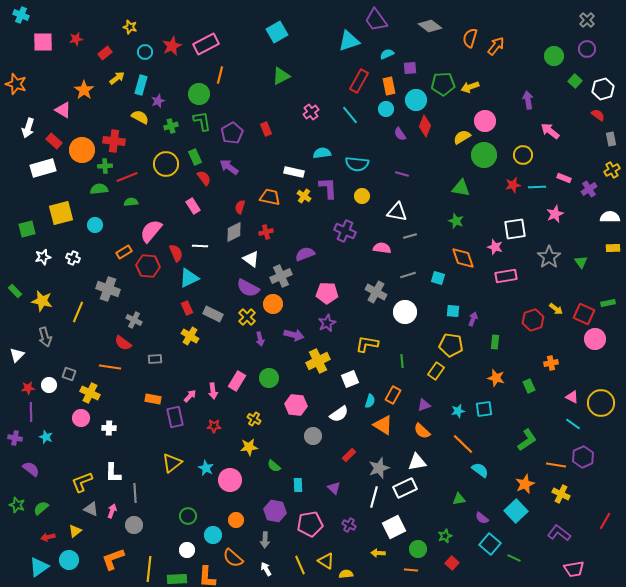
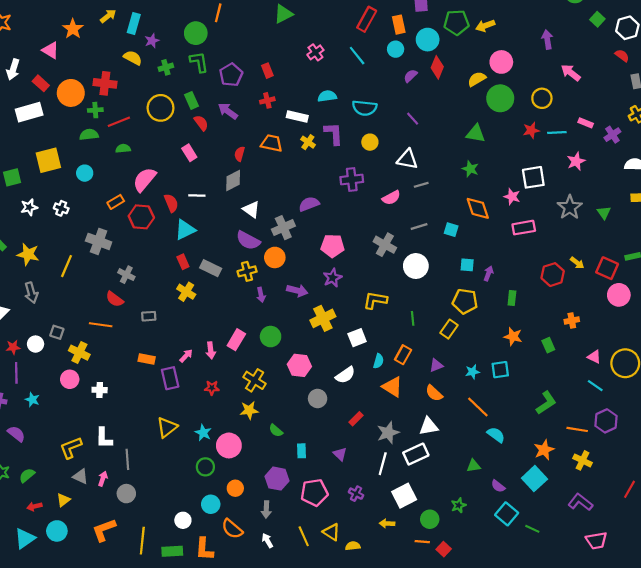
purple semicircle: (400, 134) -> (410, 76), turned 80
purple line: (402, 174) -> (413, 119), turned 32
purple cross: (345, 231) -> (352, 179), turned -30
red cross: (266, 232) -> (267, 100), moved
pink semicircle: (382, 248) -> (391, 198), turned 144
yellow cross: (247, 317) -> (247, 271), turned 30
yellow cross: (254, 419) -> (255, 380), size x1.5
green circle: (188, 516) -> (205, 467), moved
red square: (452, 563) -> (444, 549), moved

